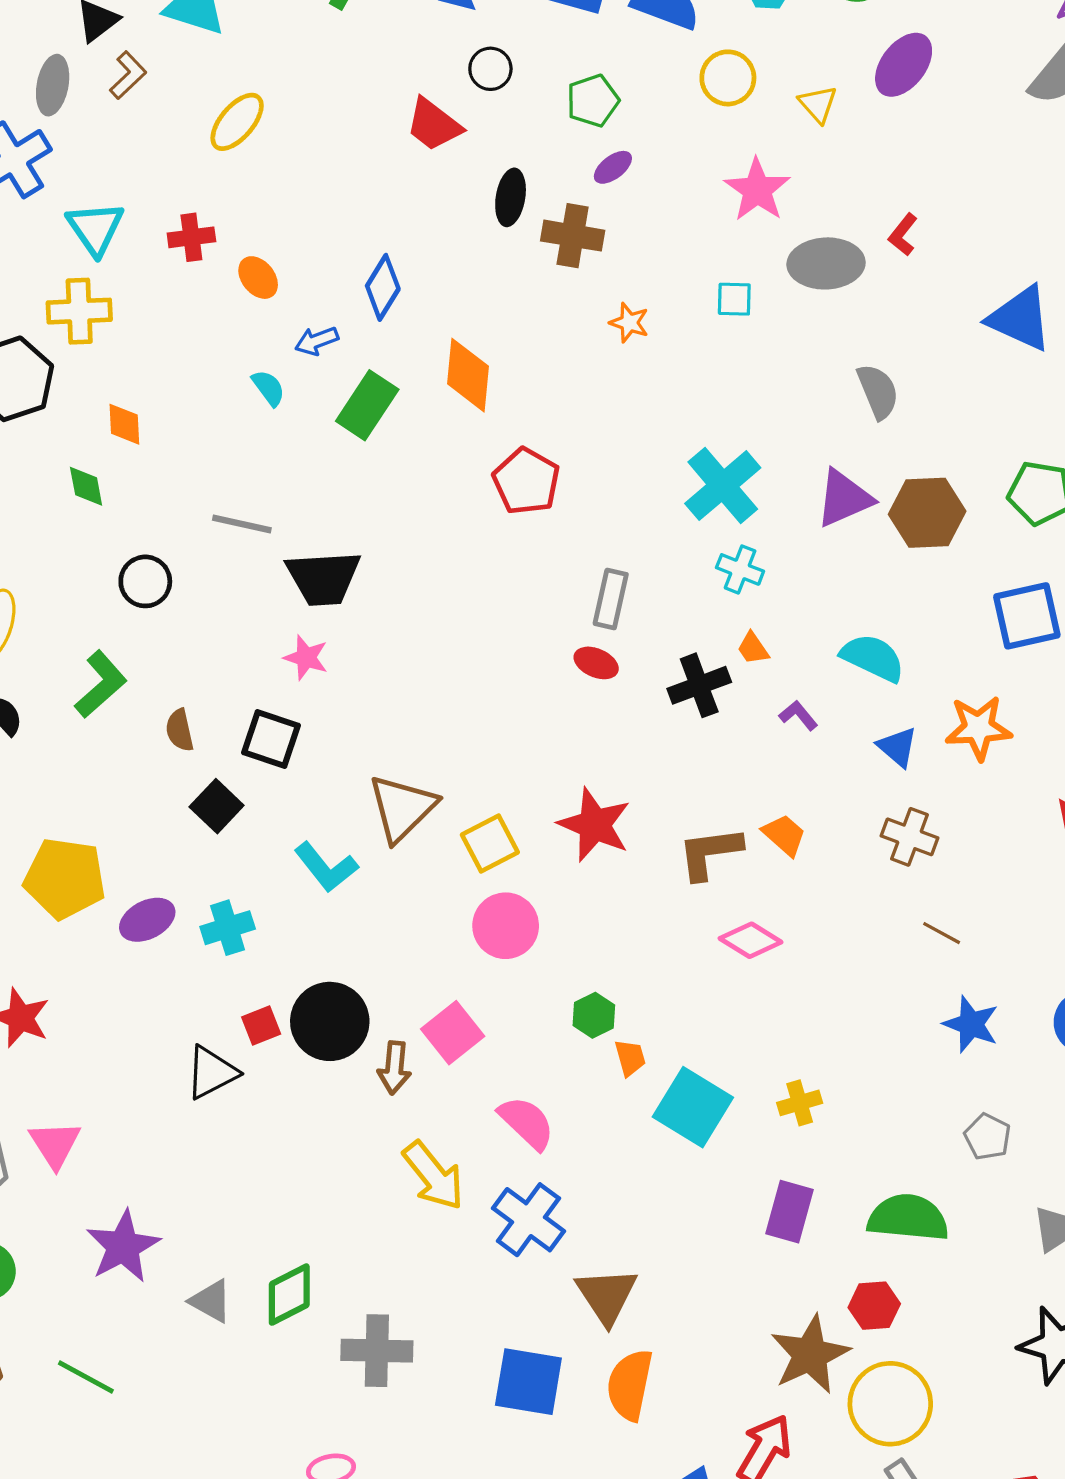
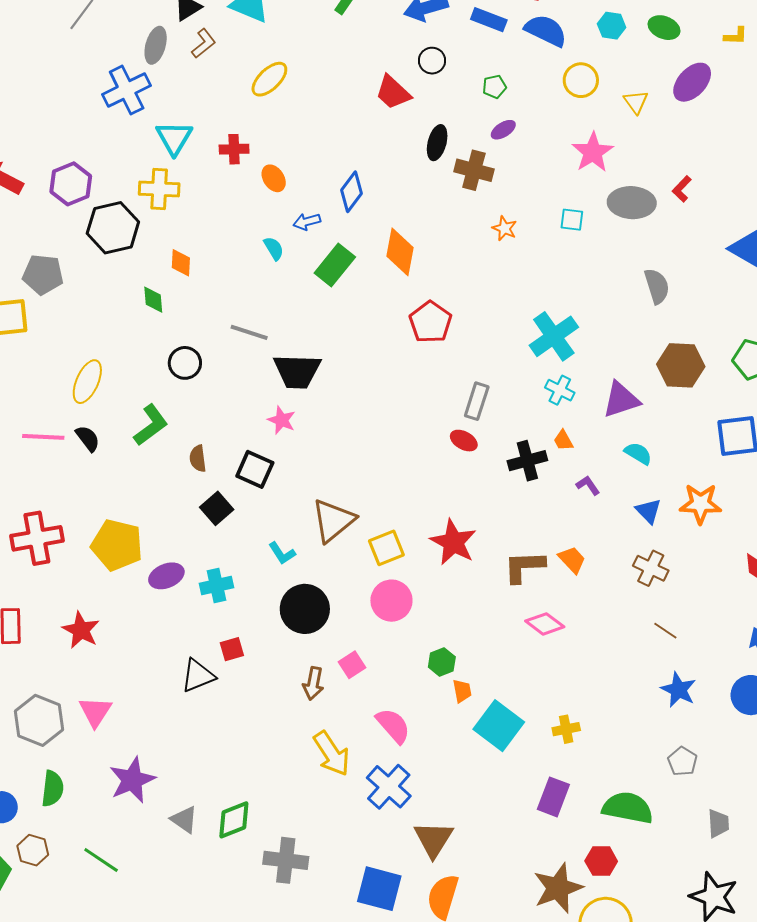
green pentagon: (593, 101) -> (494, 87), size x0.7
purple triangle: (844, 498) -> (621, 400), moved
cyan semicircle: (873, 658) -> (638, 453), size x0.7
cyan L-shape: (326, 867) -> (282, 553), size x0.7
black circle: (330, 1021) -> (305, 609), moved
pink square: (453, 1033) -> (352, 665), size x0.7

